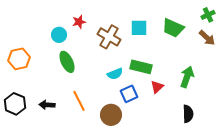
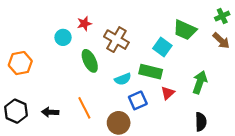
cyan square: (139, 28) -> (162, 47), moved, turned 36
green ellipse: (67, 62) -> (90, 61), moved

